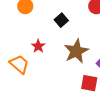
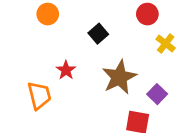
orange trapezoid: (19, 64) -> (39, 95), turned 35

